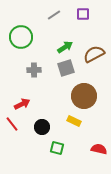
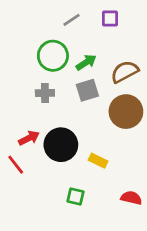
green circle: (21, 37) -> (53, 56), moved
brown circle: (84, 96) -> (126, 112), moved
black circle: (42, 127) -> (61, 145), moved, size x1.6

